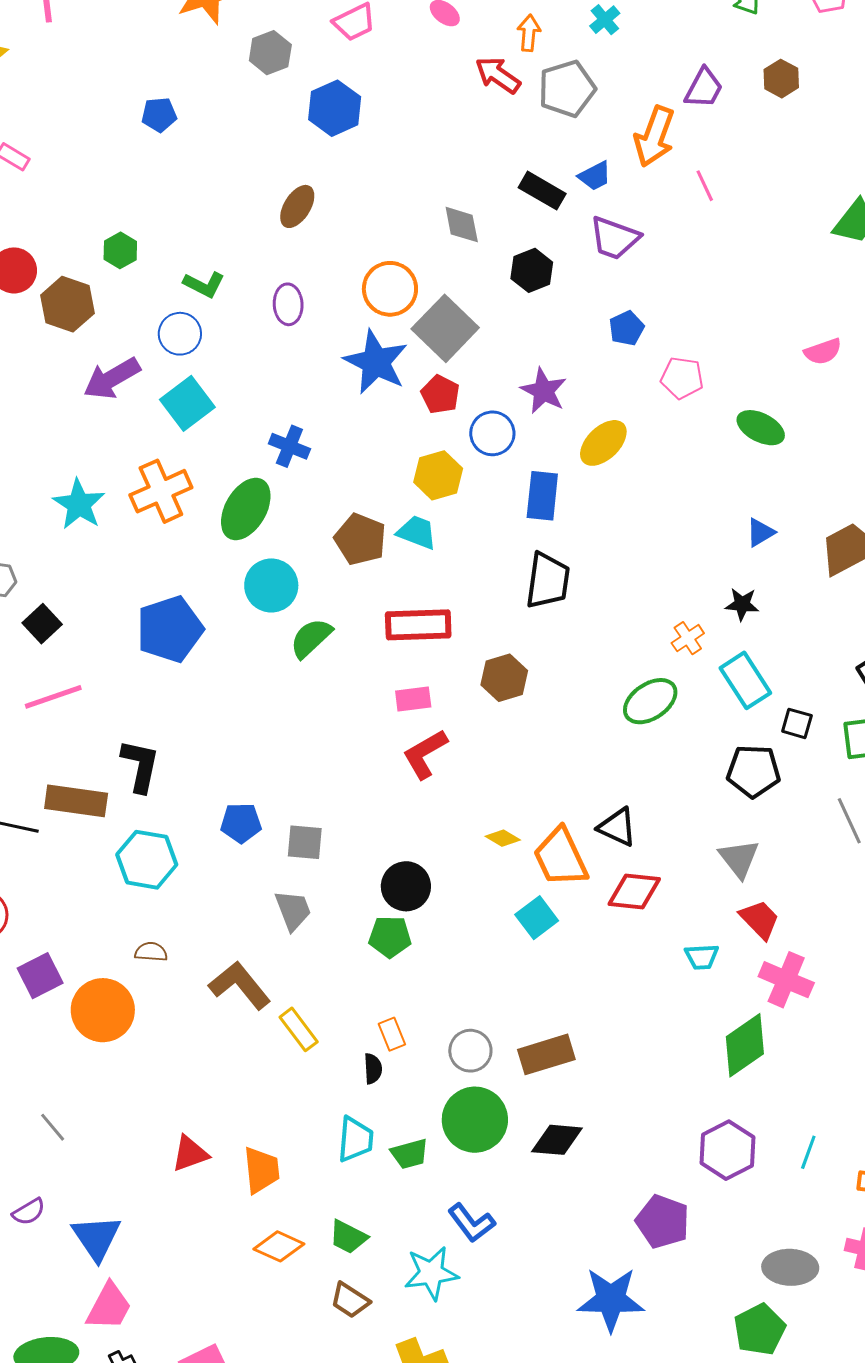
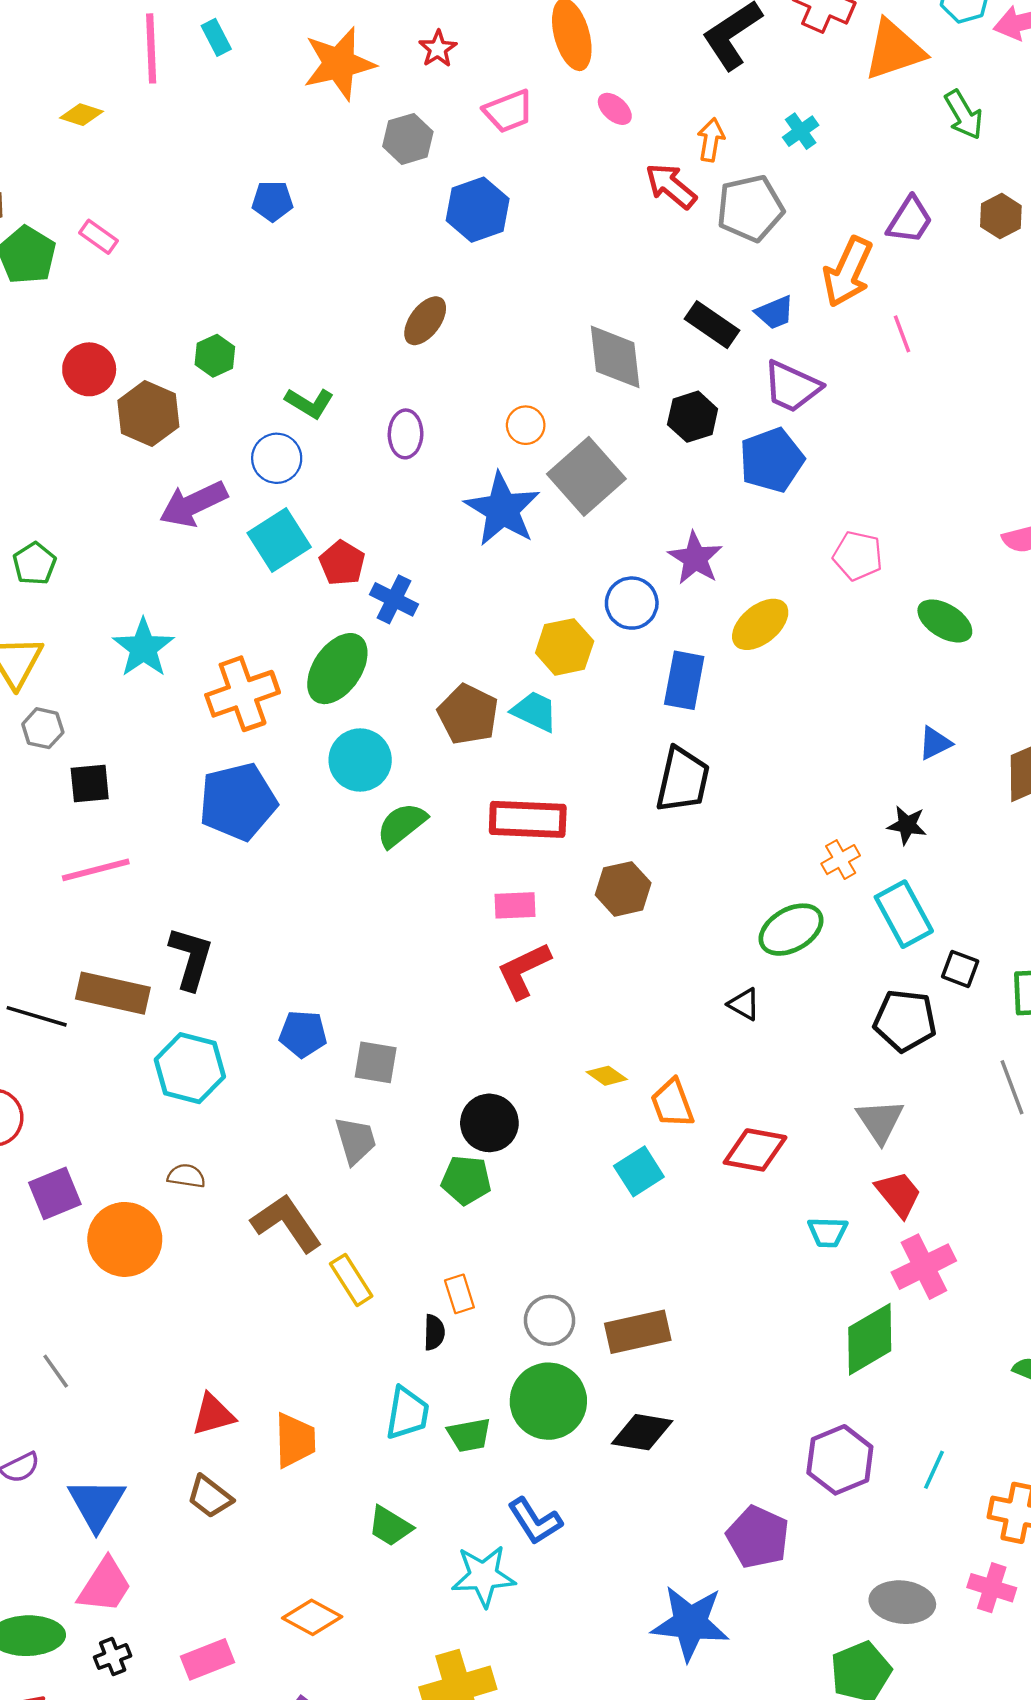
gray diamond: (462, 225) -> (615, 357), size x1.4
orange circle: (390, 289) -> (526, 425), size x0.6
blue pentagon: (627, 328) -> (772, 460), moved, size x1.6
red pentagon: (440, 394) -> (342, 563), moved
orange cross: (161, 491) -> (243, 694), moved
black square: (42, 624) -> (90, 784), turned 33
black triangle: (617, 827) -> (744, 1004), moved, size x0.7
orange trapezoid: (561, 857) -> (672, 1103), size x0.7
pink cross: (786, 980) -> (924, 1267), turned 36
orange diamond: (279, 1246) -> (312, 1617), moved
brown trapezoid: (350, 1300) -> (210, 1497), moved

